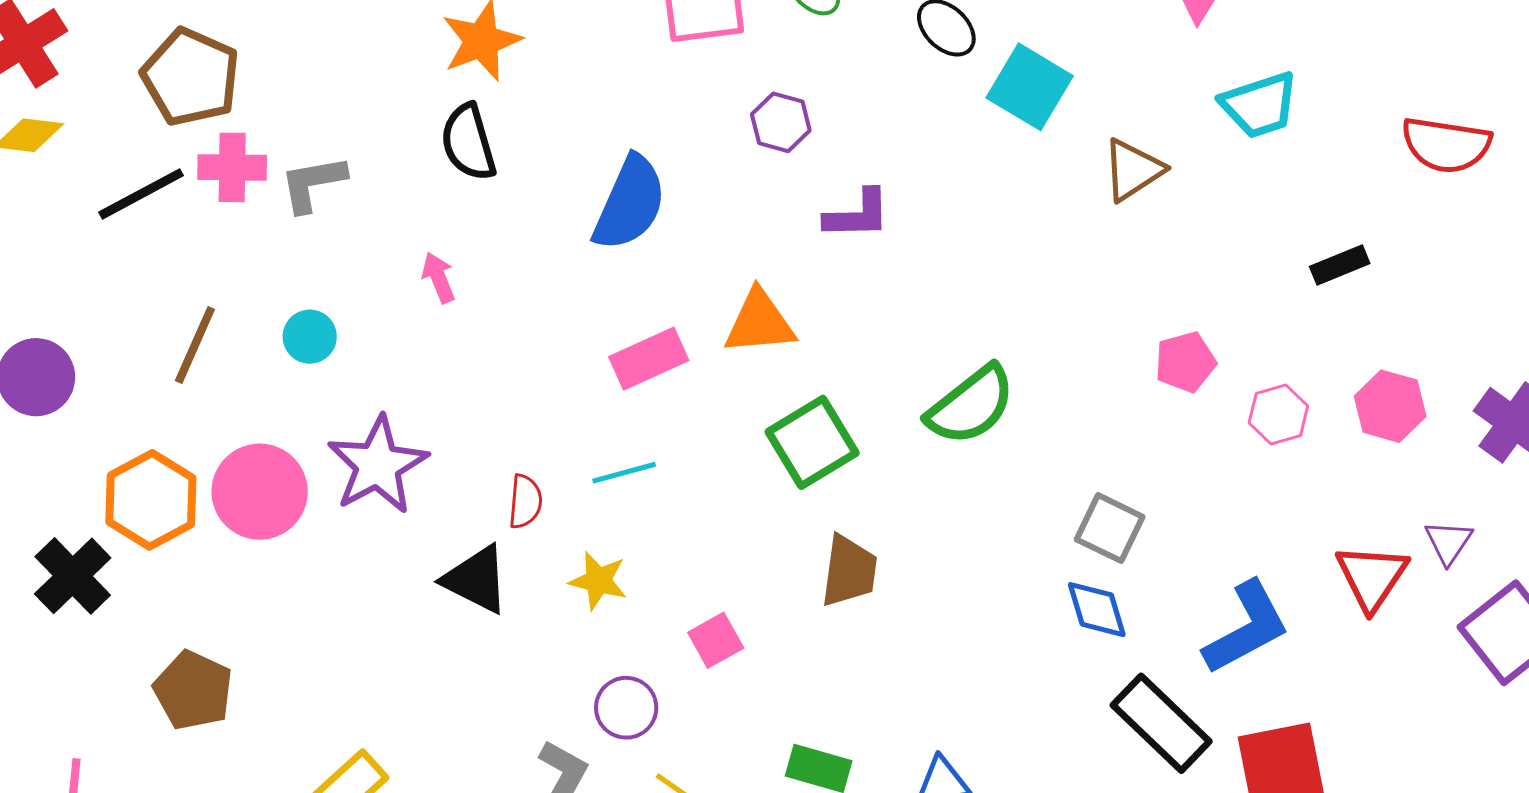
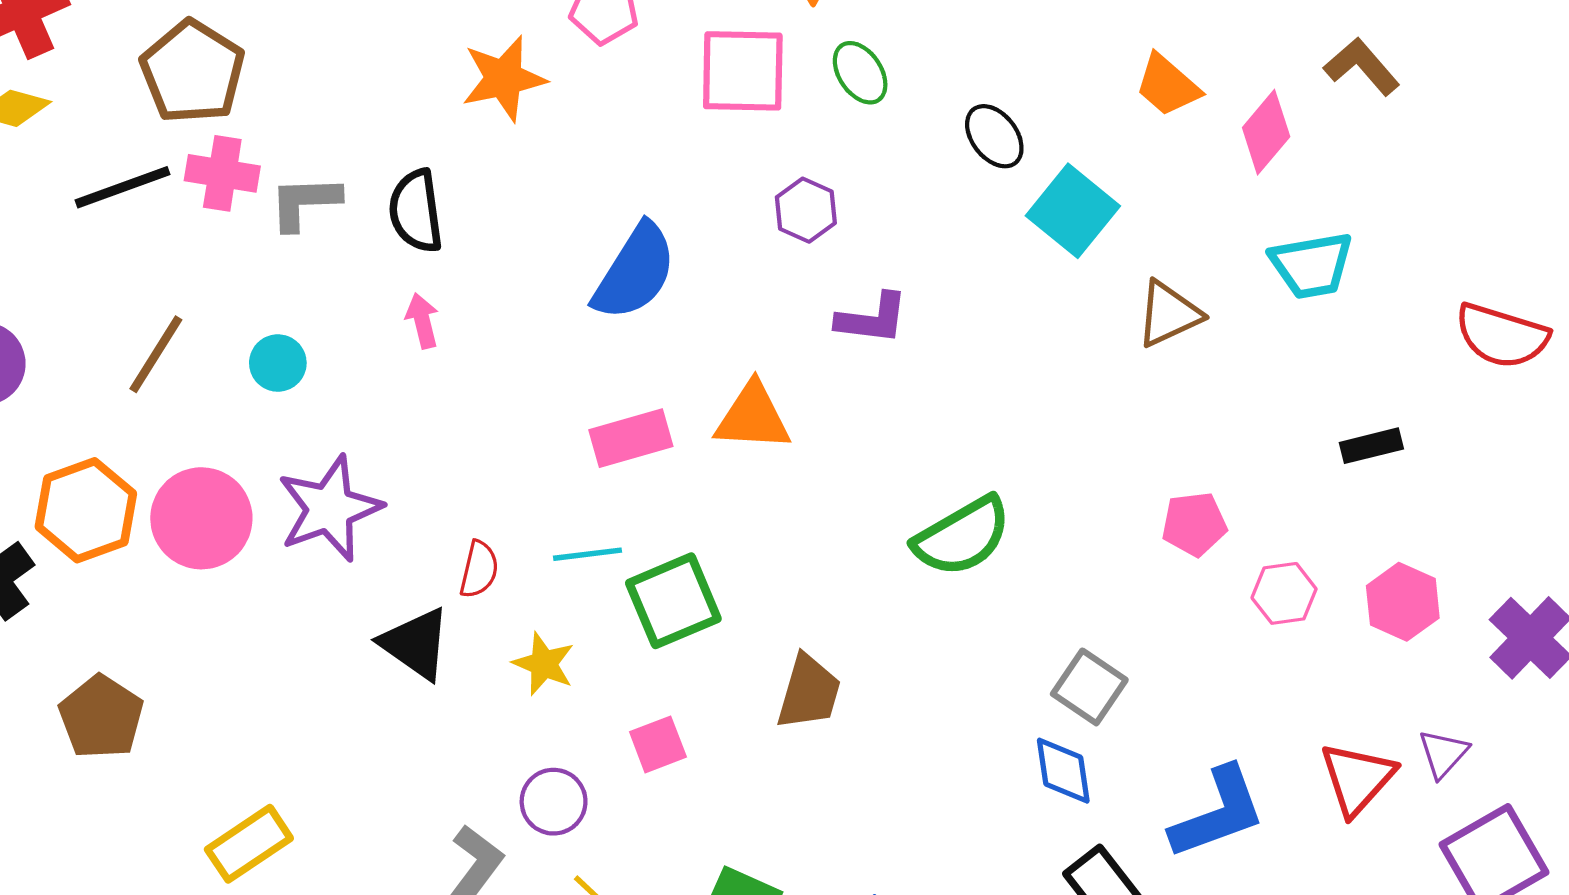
black semicircle: (468, 142) -> (416, 211), moved
green square: (812, 442) -> (673, 601), moved

